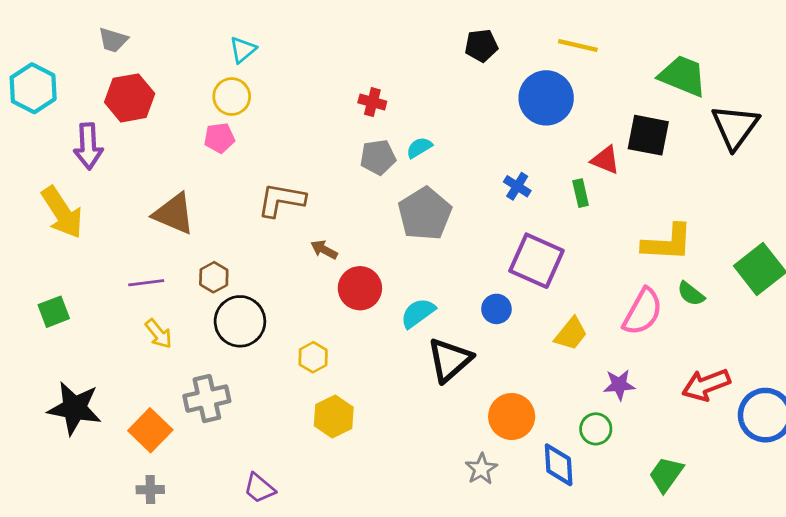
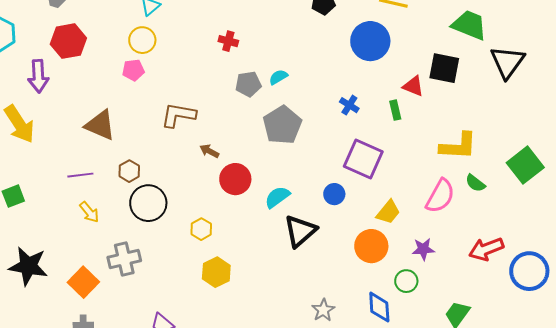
red cross: (372, 102) -> (228, 41), moved
orange circle: (512, 416) -> (371, 246), moved

